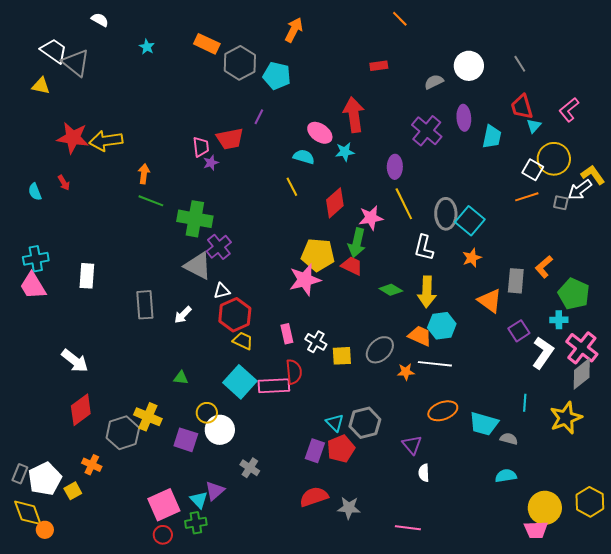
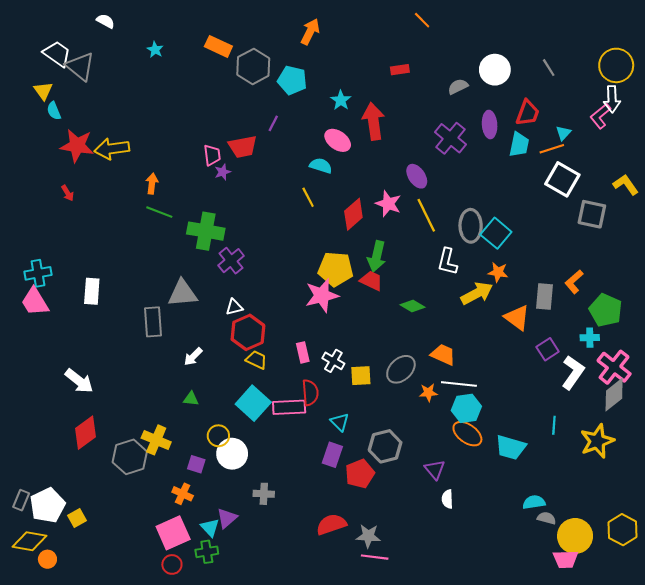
yellow triangle: (41, 86) -> (43, 91), turned 42
red trapezoid: (522, 107) -> (528, 113), moved, turned -144
cyan star: (345, 152) -> (341, 100), moved, turned -30
yellow circle: (554, 159) -> (616, 65), moved
purple ellipse: (395, 167) -> (417, 176), turned -35
white square: (533, 170) -> (562, 179), size x1.5
white arrow: (580, 190) -> (612, 99), moved, turned -55
cyan semicircle: (35, 192) -> (54, 111), moved
orange line: (527, 197) -> (552, 149), moved
gray square: (561, 203) -> (592, 214), size x1.8
pink star: (371, 218) -> (388, 204), moved, turned 30
orange star: (472, 258) -> (498, 272), turned 30
gray triangle: (198, 266) -> (183, 293), moved, turned -32
yellow arrow: (427, 292) -> (477, 293), moved, turned -120
white arrow: (183, 315) -> (193, 357), moved
cyan hexagon: (442, 326) -> (466, 408), moved
orange ellipse: (443, 411) -> (467, 434), turned 56
cyan triangle: (335, 423) -> (340, 422), moved
gray semicircle: (509, 439) -> (547, 518), moved
purple square: (186, 440) -> (196, 464), size x0.7
purple rectangle: (315, 451) -> (332, 455), moved
orange cross: (92, 465) -> (183, 494), moved
gray cross: (250, 468) -> (264, 494), turned -30
yellow diamond: (28, 513) -> (30, 541), turned -60
pink line: (408, 528) -> (375, 557), moved

